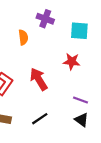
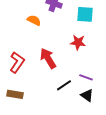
orange semicircle: (23, 37) -> (34, 20), turned -56
black line: (40, 119) -> (64, 85), moved

